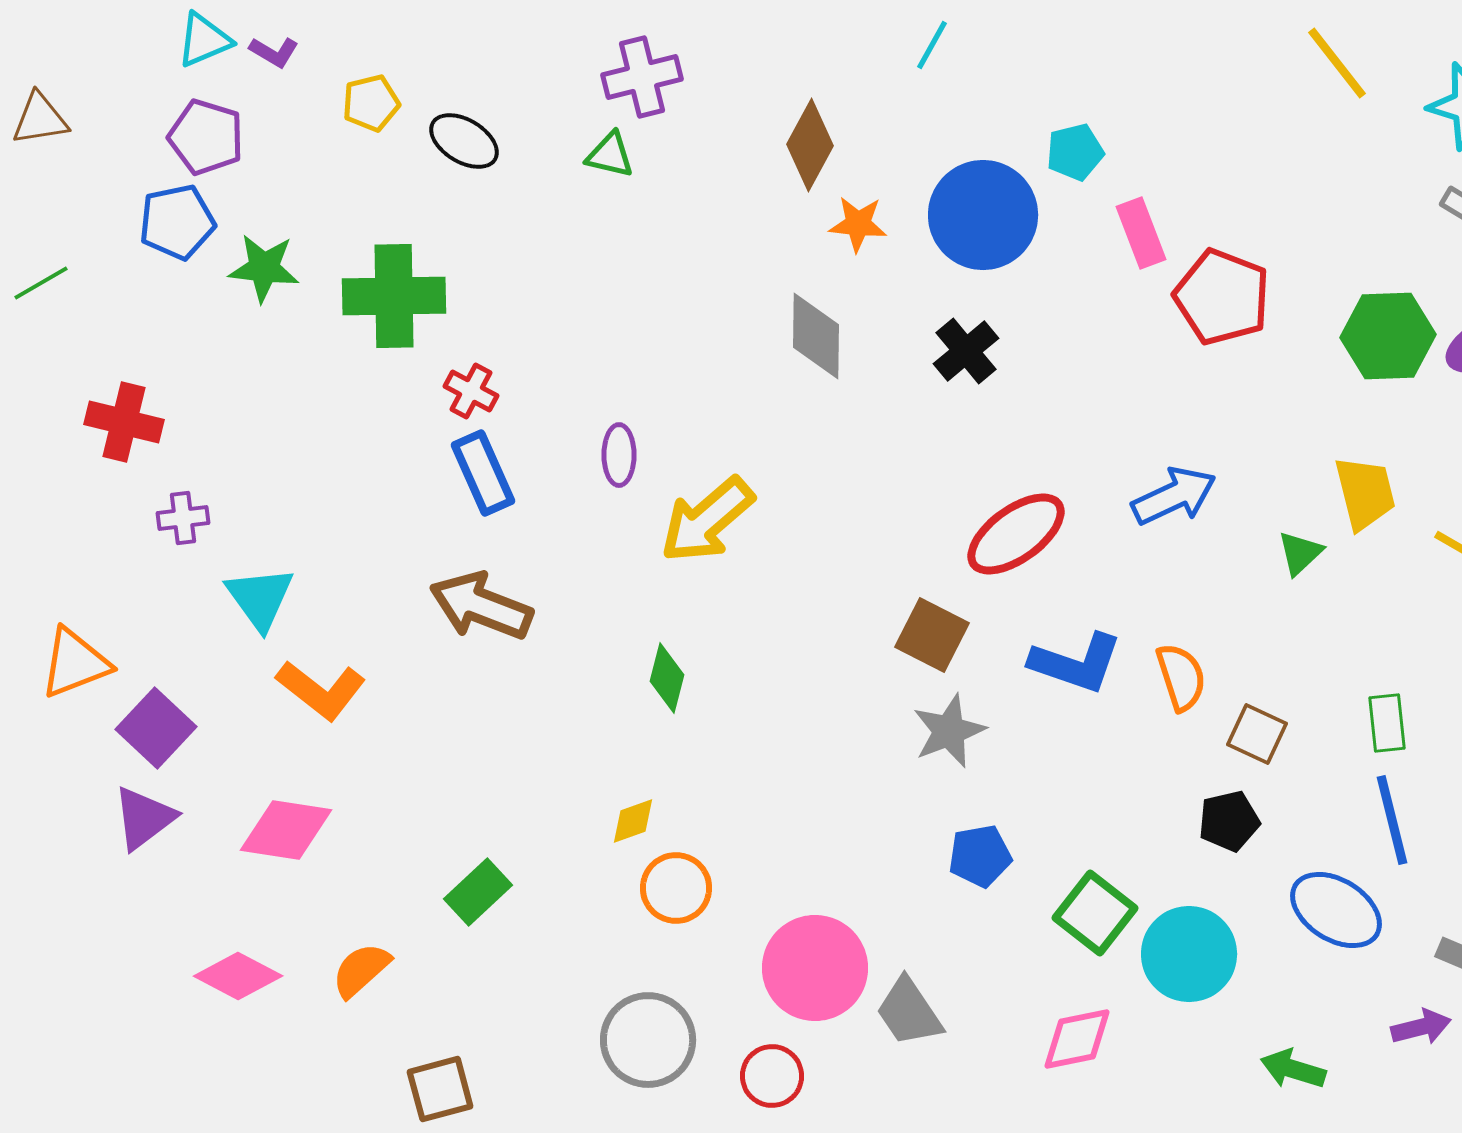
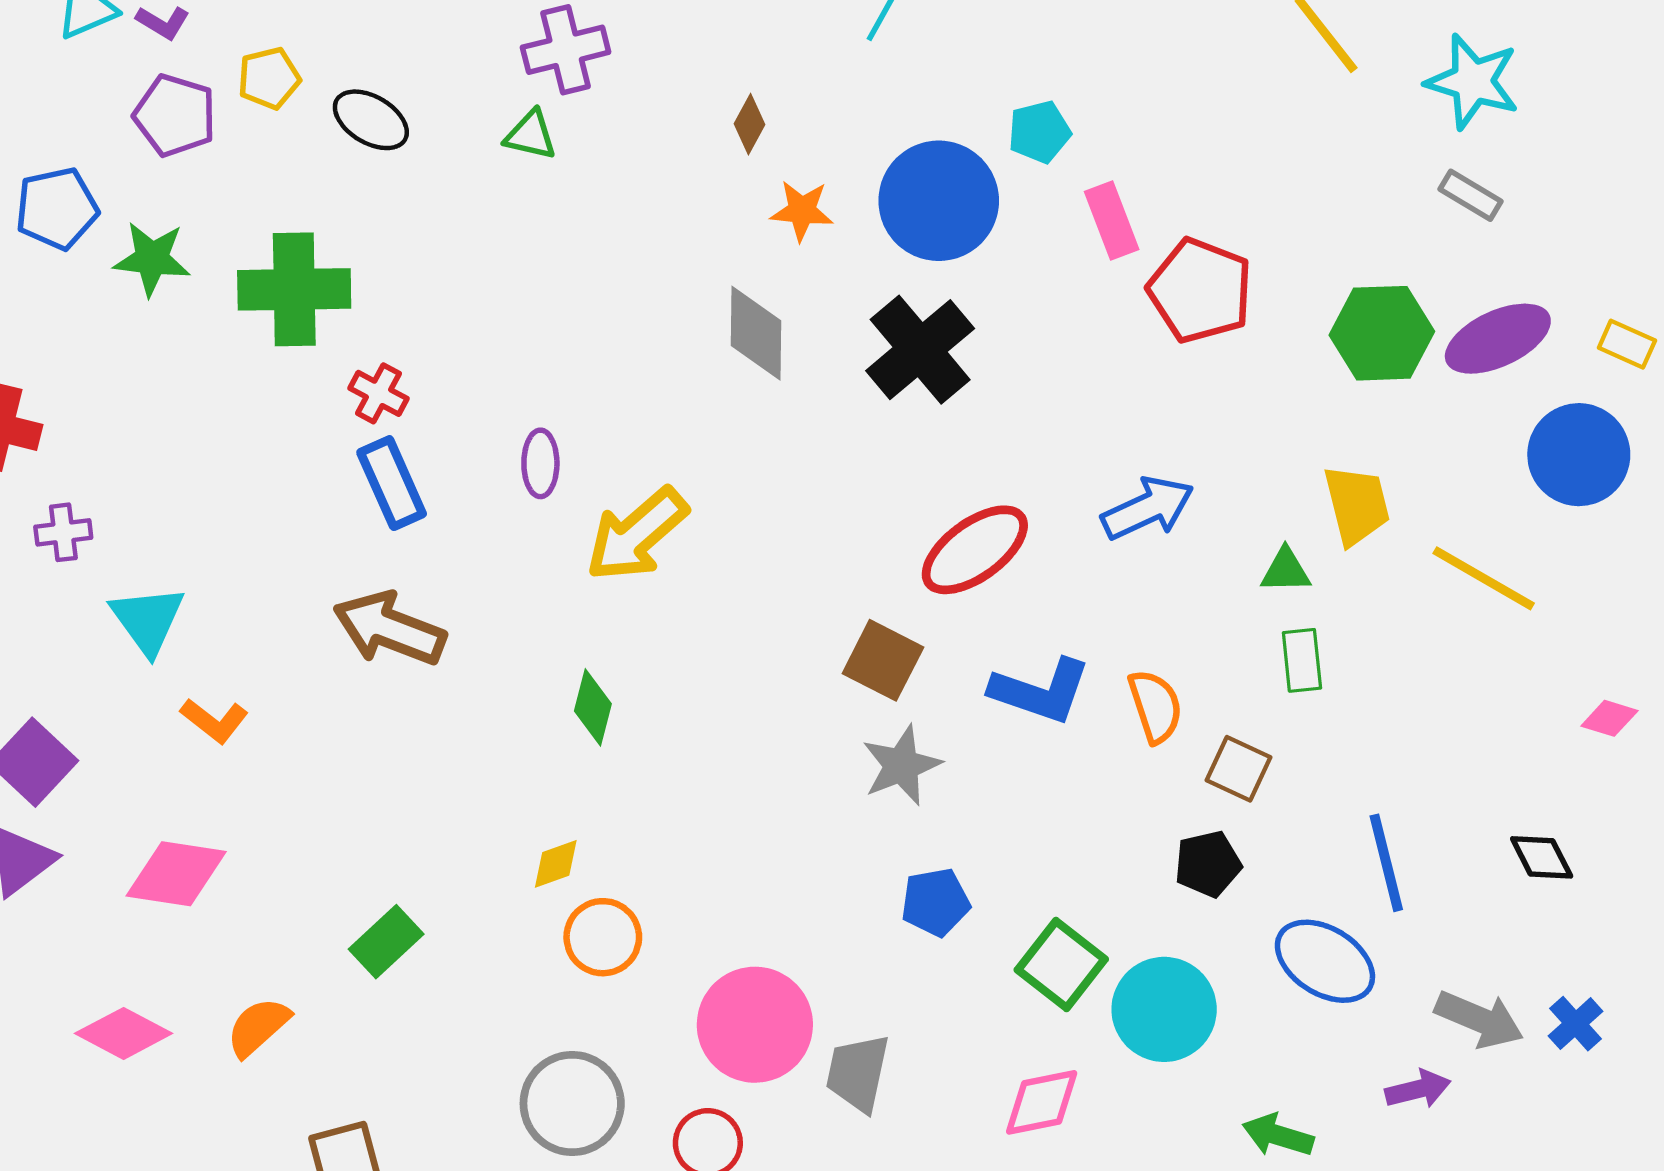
purple pentagon: (206, 137) -> (175, 115), moved
brown diamond: (810, 145) -> (749, 124), size x0.6
black cross: (966, 351) -> (920, 350), size x1.5
green triangle: (1300, 553) -> (1286, 571), turned 42
orange L-shape: (321, 690) -> (214, 721), size x0.7
green rectangle: (1387, 723) -> (1302, 660), moved
gray trapezoid: (909, 1012) -> (858, 1073), turned 46

